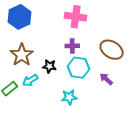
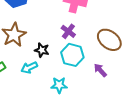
purple cross: (72, 46) -> (68, 31), turned 32
cyan arrow: (30, 80) -> (29, 68), moved

